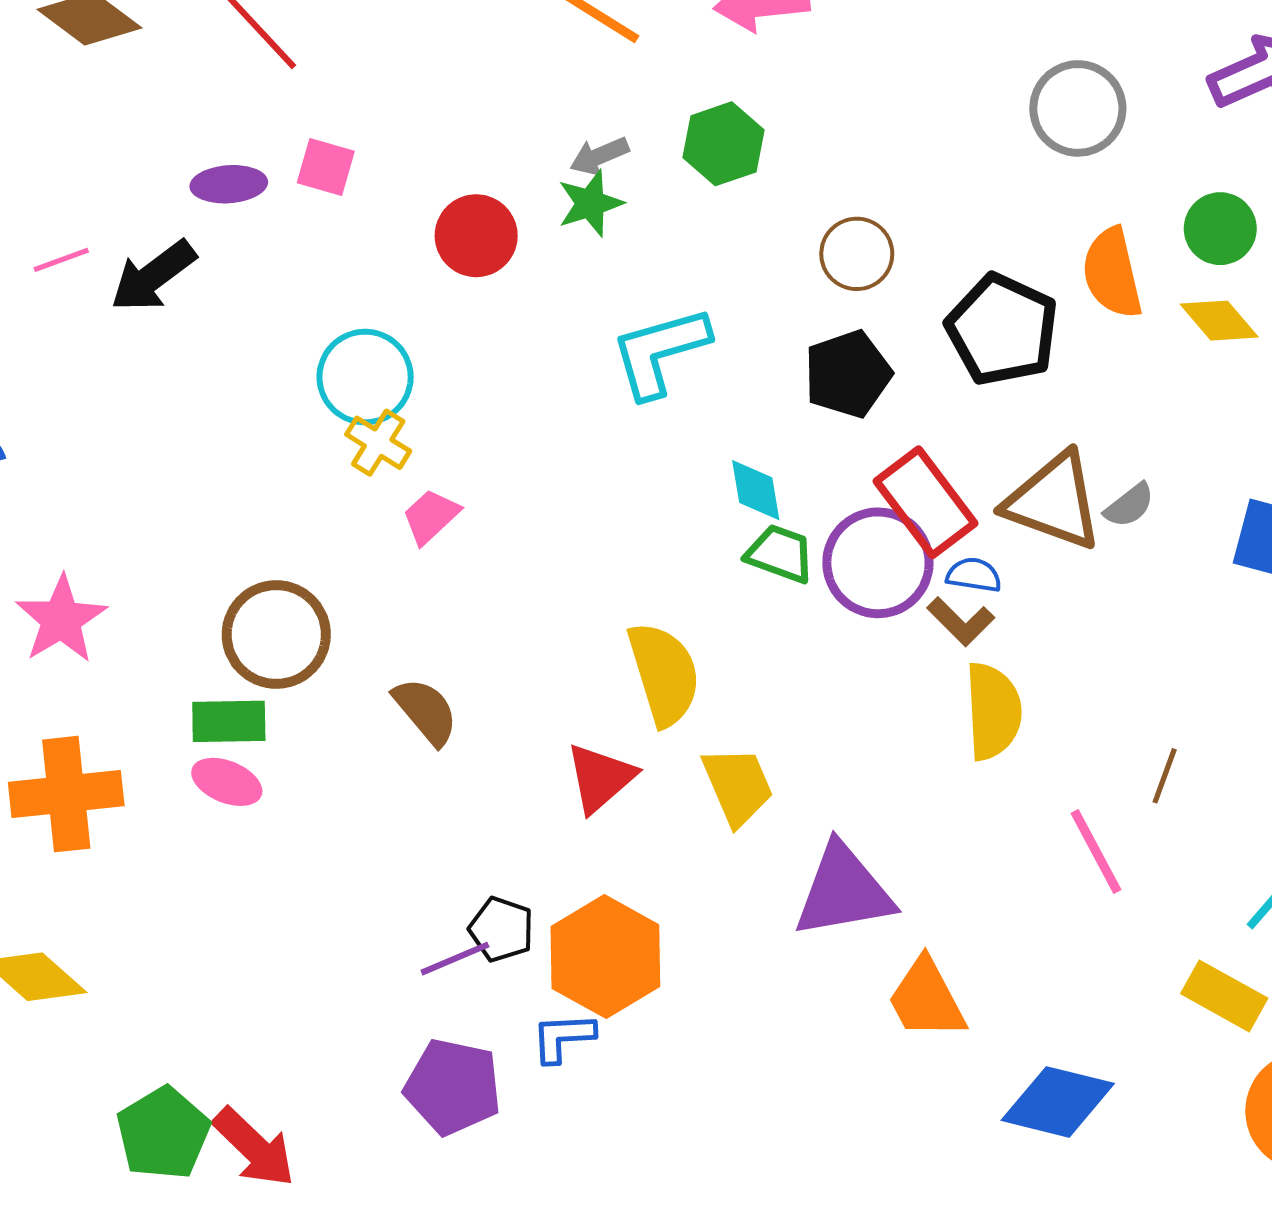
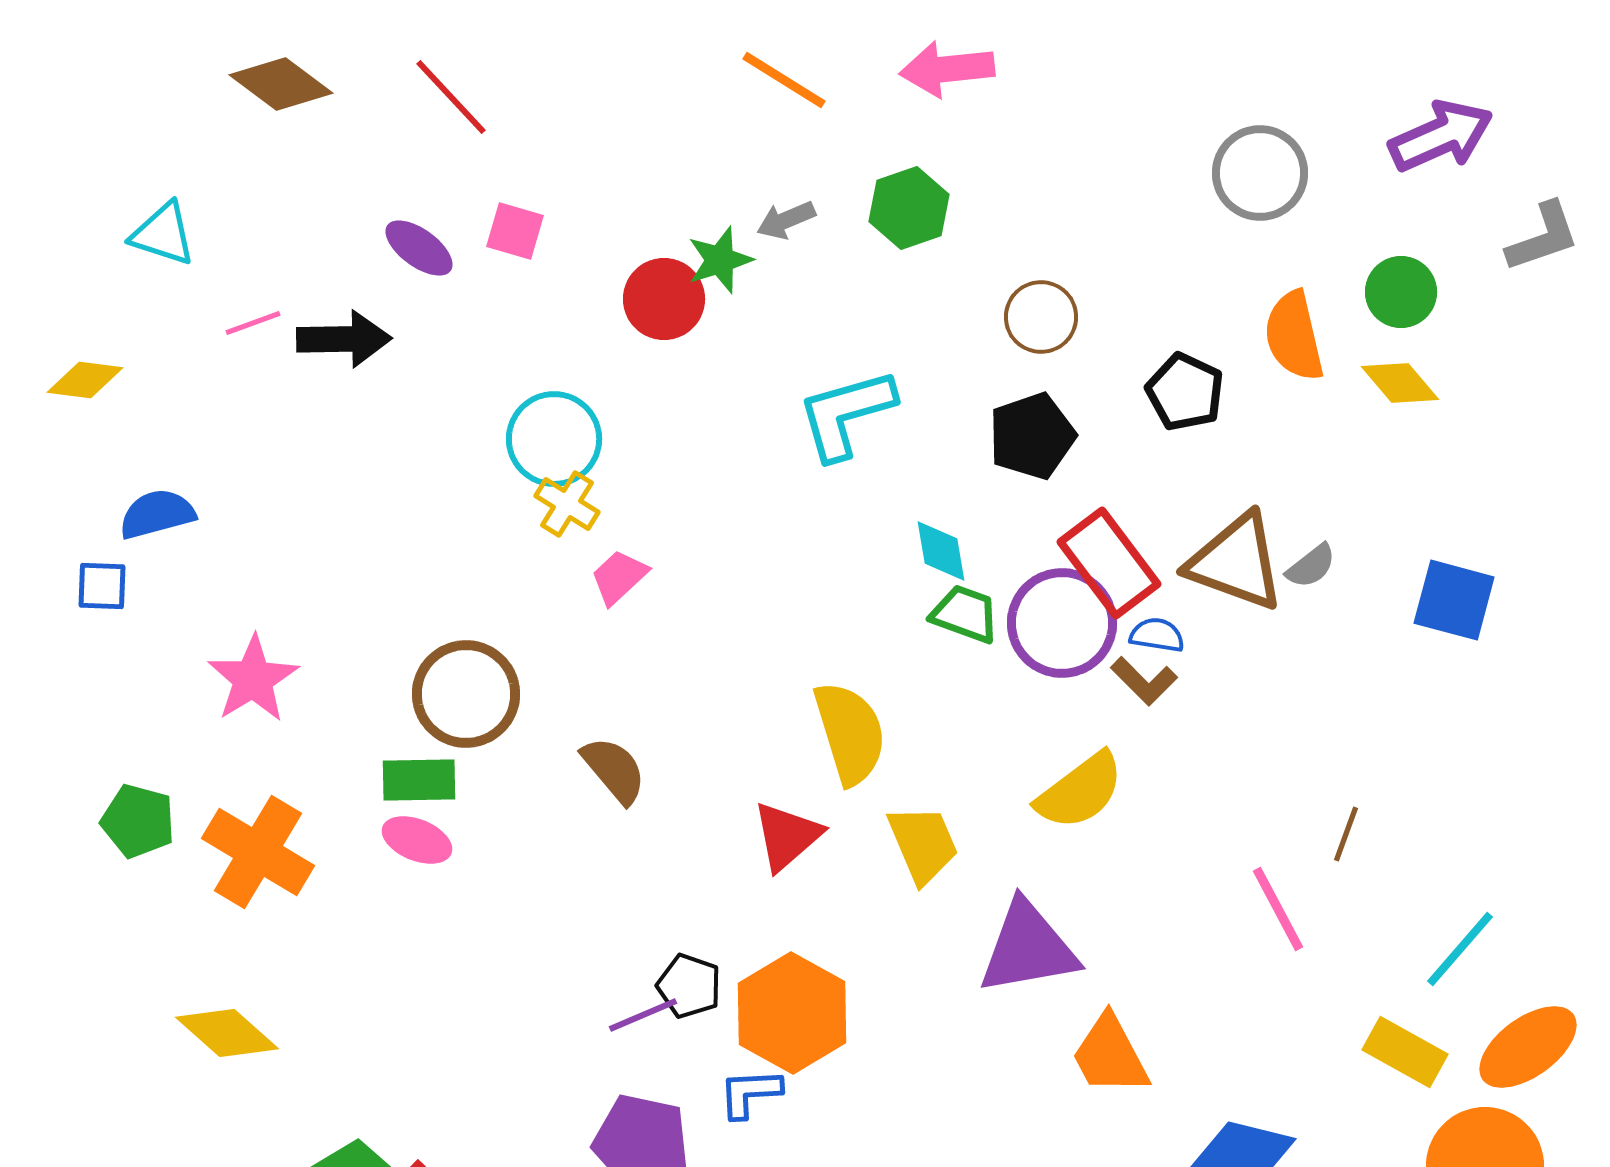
purple ellipse: (229, 184) -> (419, 248), turned 40
green star: (590, 203) -> (720, 260), moved
black arrow: (153, 276) -> (344, 339), turned -144
black pentagon: (1002, 330) -> (1185, 392), size x0.7
yellow semicircle: (993, 711) -> (1080, 791), moved, turned 56
orange cross: (66, 794) -> (258, 852), turned 37

